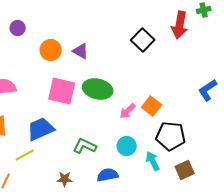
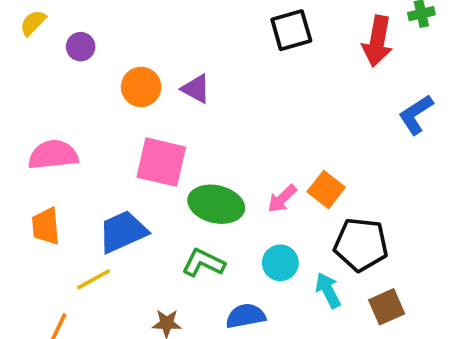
black square: (143, 40) -> (291, 30), moved, turned 30
green ellipse: (98, 89) -> (216, 204), moved
blue L-shape: (208, 90) -> (416, 114), moved

